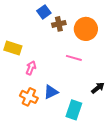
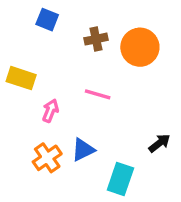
blue square: (44, 12) -> (47, 20), moved, turned -32
pink line: (74, 58) -> (98, 94), moved
orange cross: (29, 97) -> (47, 158), turned 30

